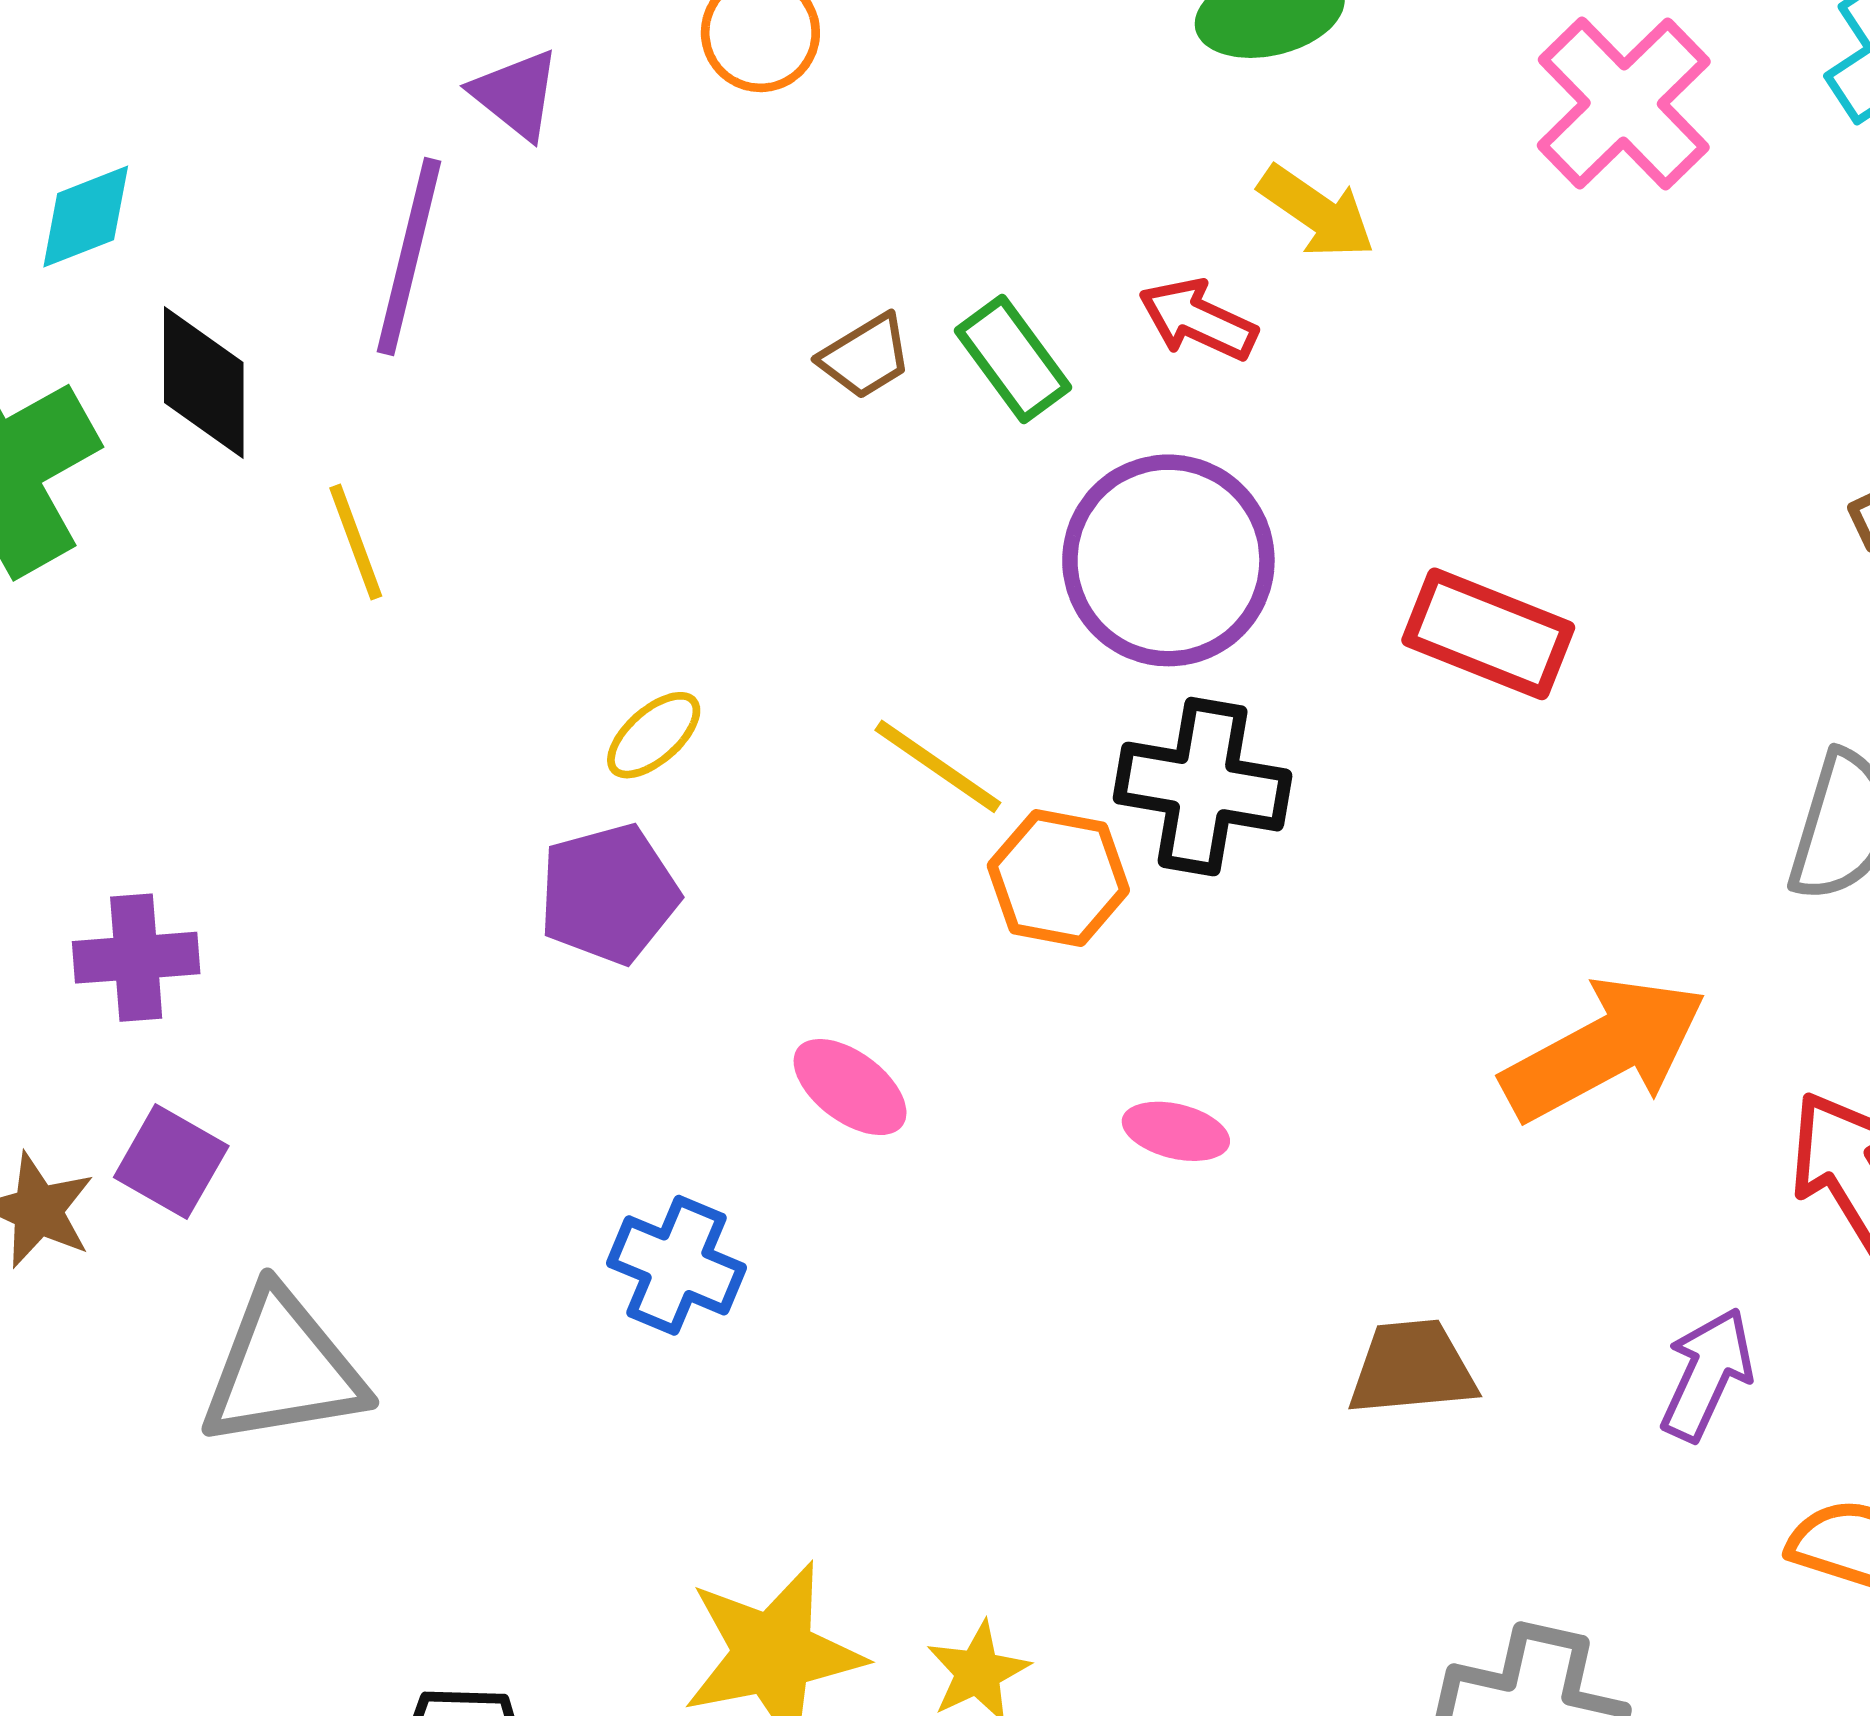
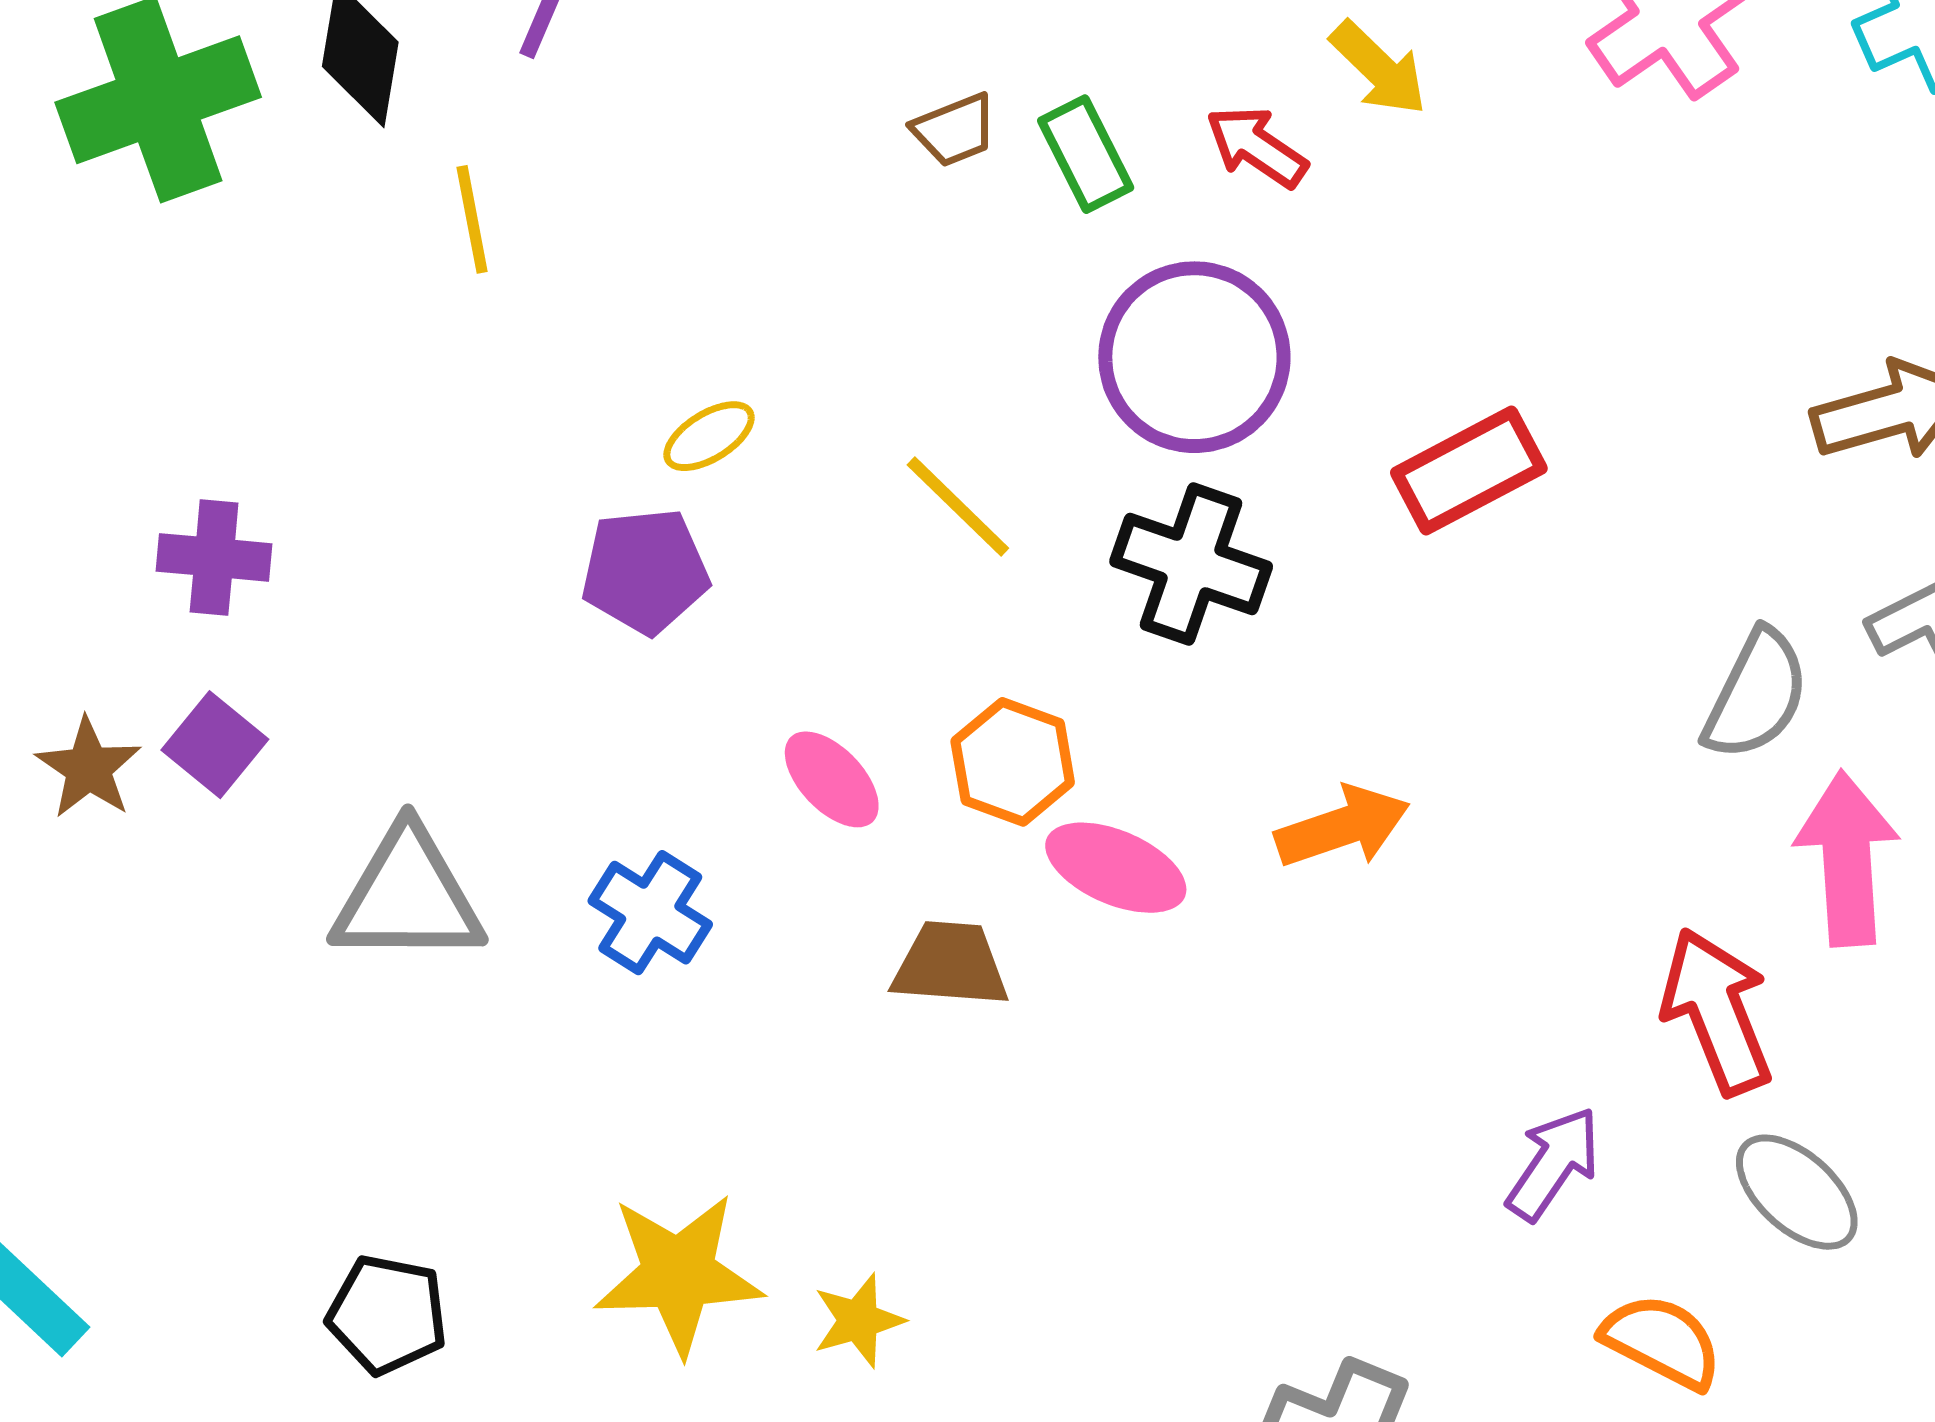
red rectangle: (1488, 634) -> (1469, 470), turned -59
orange hexagon: (1058, 878) -> (1013, 762), moved
orange arrow: (1604, 1049) -> (1343, 827), moved, size x0.7
pink ellipse: (1176, 1131) -> (1116, 868), size x1.5
brown trapezoid: (1412, 1368) -> (950, 964), moved
gray triangle: (283, 1369) -> (408, 896), moved

